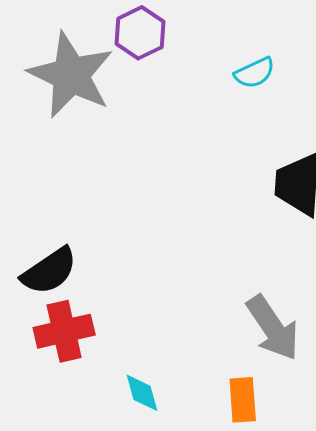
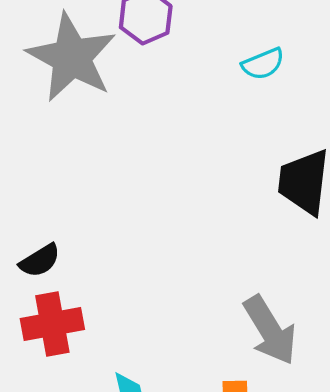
black semicircle: (49, 271) -> (40, 261), size x0.7

